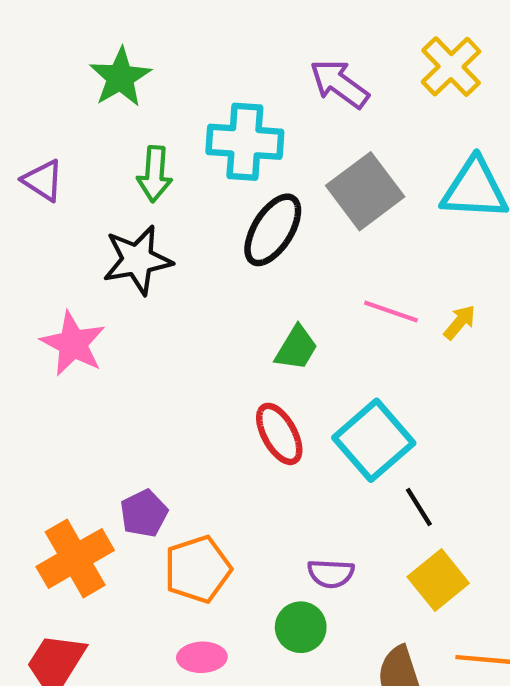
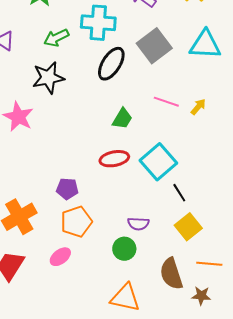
green arrow: (155, 174) -> (56, 38), turned 60
red ellipse: (279, 434) -> (114, 159), turned -72
purple pentagon: (144, 513) -> (67, 189), moved, turned 30
pink ellipse: (202, 657) -> (60, 257), moved, turned -35

